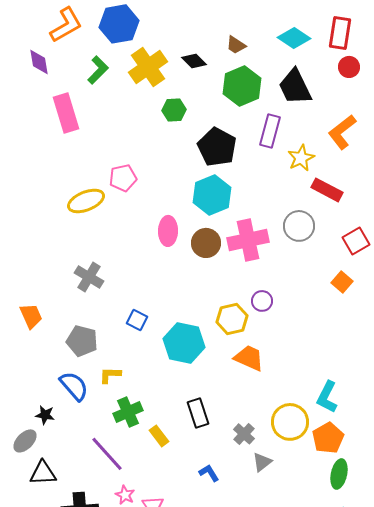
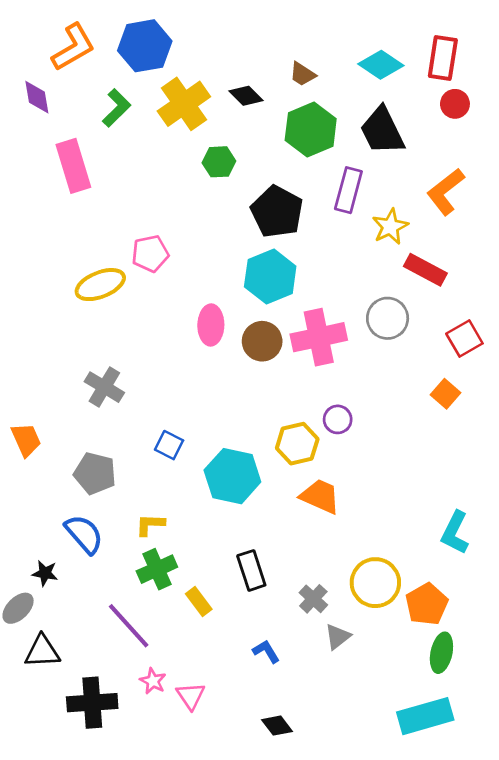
yellow L-shape: (110, 375) -> (150, 525), moved
cyan L-shape: (327, 397) -> (455, 533), moved

